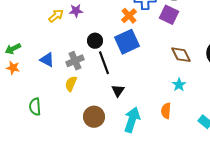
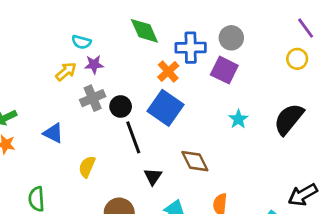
blue square: (127, 42) -> (165, 108), turned -30
brown diamond: (181, 55) -> (195, 161), moved
gray cross: (75, 61) -> (93, 98), moved
cyan star: (179, 85) -> (238, 119), moved

